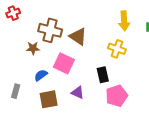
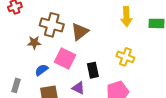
brown triangle: (78, 37) -> (80, 32), turned 48
yellow cross: (117, 49) -> (125, 57), moved
black rectangle: (103, 75) -> (93, 70), moved

